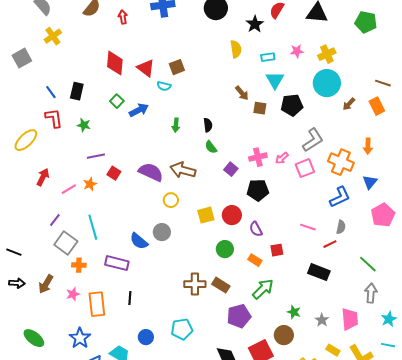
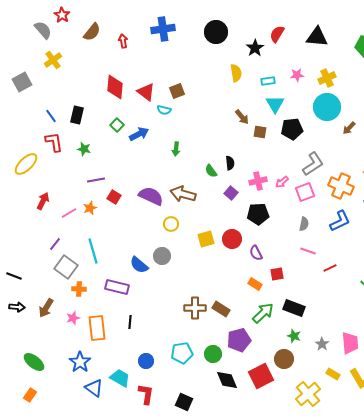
black semicircle: (208, 125) -> (230, 163), moved
gray semicircle: (341, 227) -> (304, 224), moved
green circle: (225, 249) -> (213, 354), moved
black rectangle: (319, 272) -> (294, 308), moved

